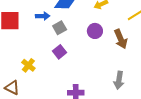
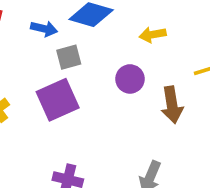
purple square: (59, 52) -> (58, 100), size x1.6

